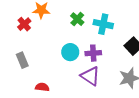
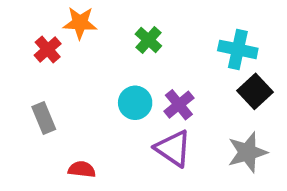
cyan cross: (103, 24) -> (238, 49), moved
purple cross: (93, 53) -> (179, 105), turned -35

